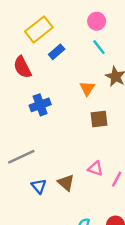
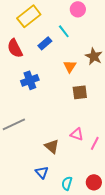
cyan line: (99, 47) -> (64, 31), moved
blue rectangle: (57, 52) -> (45, 43), moved
blue triangle: (39, 186) -> (42, 172), moved

